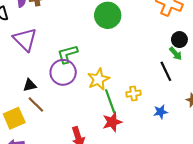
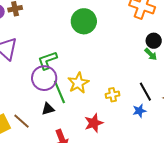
black line: (166, 71) -> (145, 92), moved
black triangle: (30, 85) -> (48, 109), moved
green line: (110, 101) -> (59, 92), moved
brown line: (36, 105) -> (22, 121), moved

